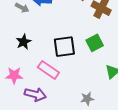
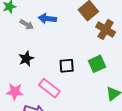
black square: (64, 47) -> (67, 66), size x0.7

